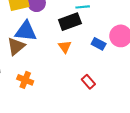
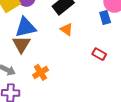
blue rectangle: (99, 44) -> (105, 18), moved, turned 64
orange cross: (25, 80) -> (41, 72), turned -35

